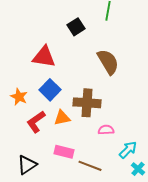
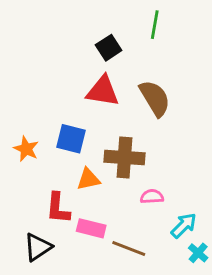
red triangle: (44, 57) -> (103, 91), moved
blue square: (50, 90) -> (71, 139), turned -30
red L-shape: (36, 122) -> (58, 208), moved, turned -50

